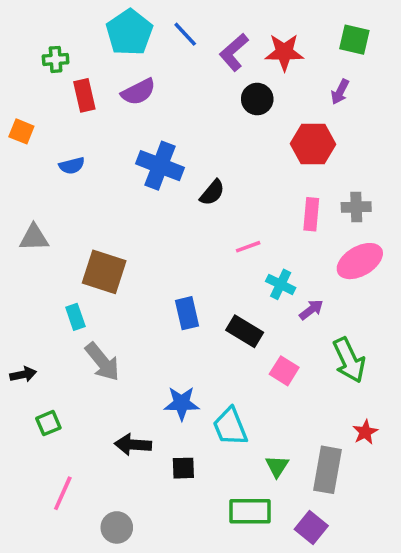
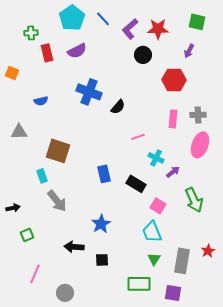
blue semicircle: (72, 166) -> (41, 101), moved
pink ellipse: (360, 261) -> (200, 145), turned -40
blue star: (182, 403) -> (101, 224), turned -30
cyan trapezoid: (230, 427) -> (152, 232), moved
red star: (365, 432) -> (208, 251), moved
purple square: (311, 527) -> (173, 293), turned -30

